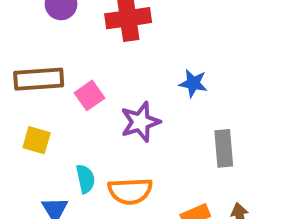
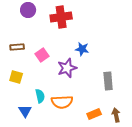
brown rectangle: (39, 79) -> (17, 47), size x0.6
blue star: (193, 83) -> (82, 49), moved

